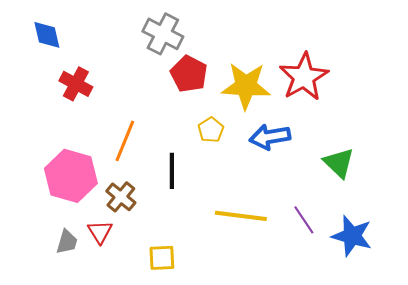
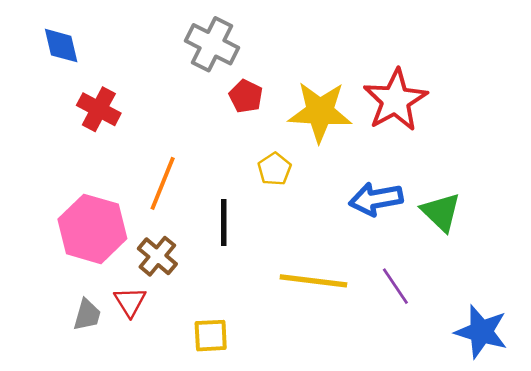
red pentagon: (189, 74) -> (246, 96), size x0.7
blue arrow: (270, 137) -> (376, 199), moved
blue star: (352, 236) -> (481, 332), moved

